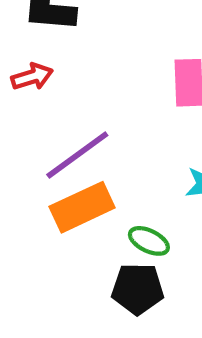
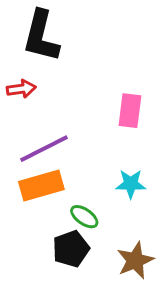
black pentagon: (138, 289) -> (71, 249), turned -30

